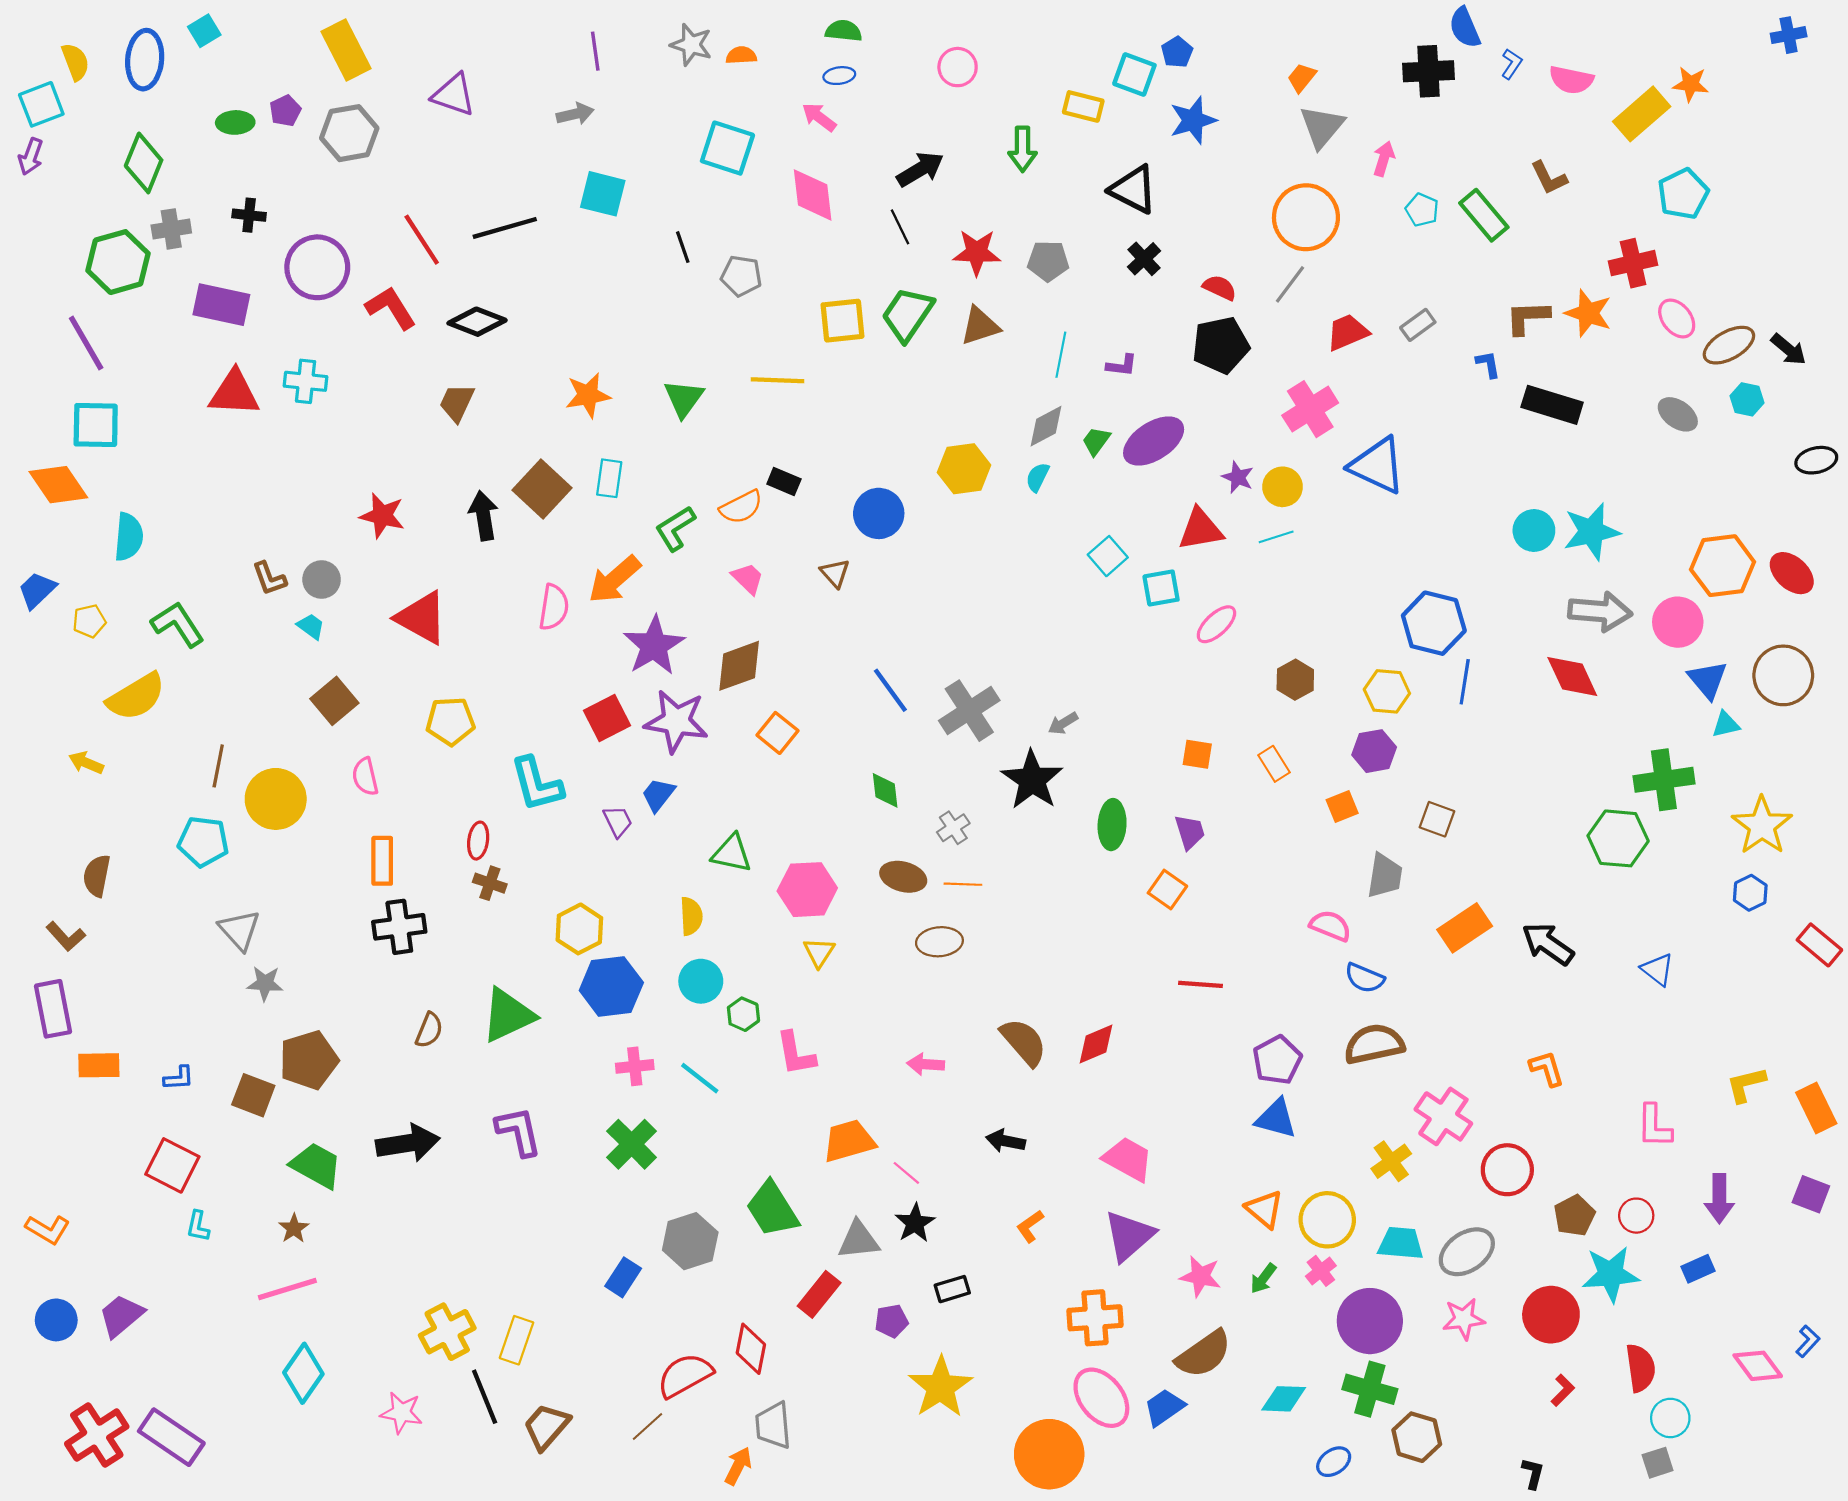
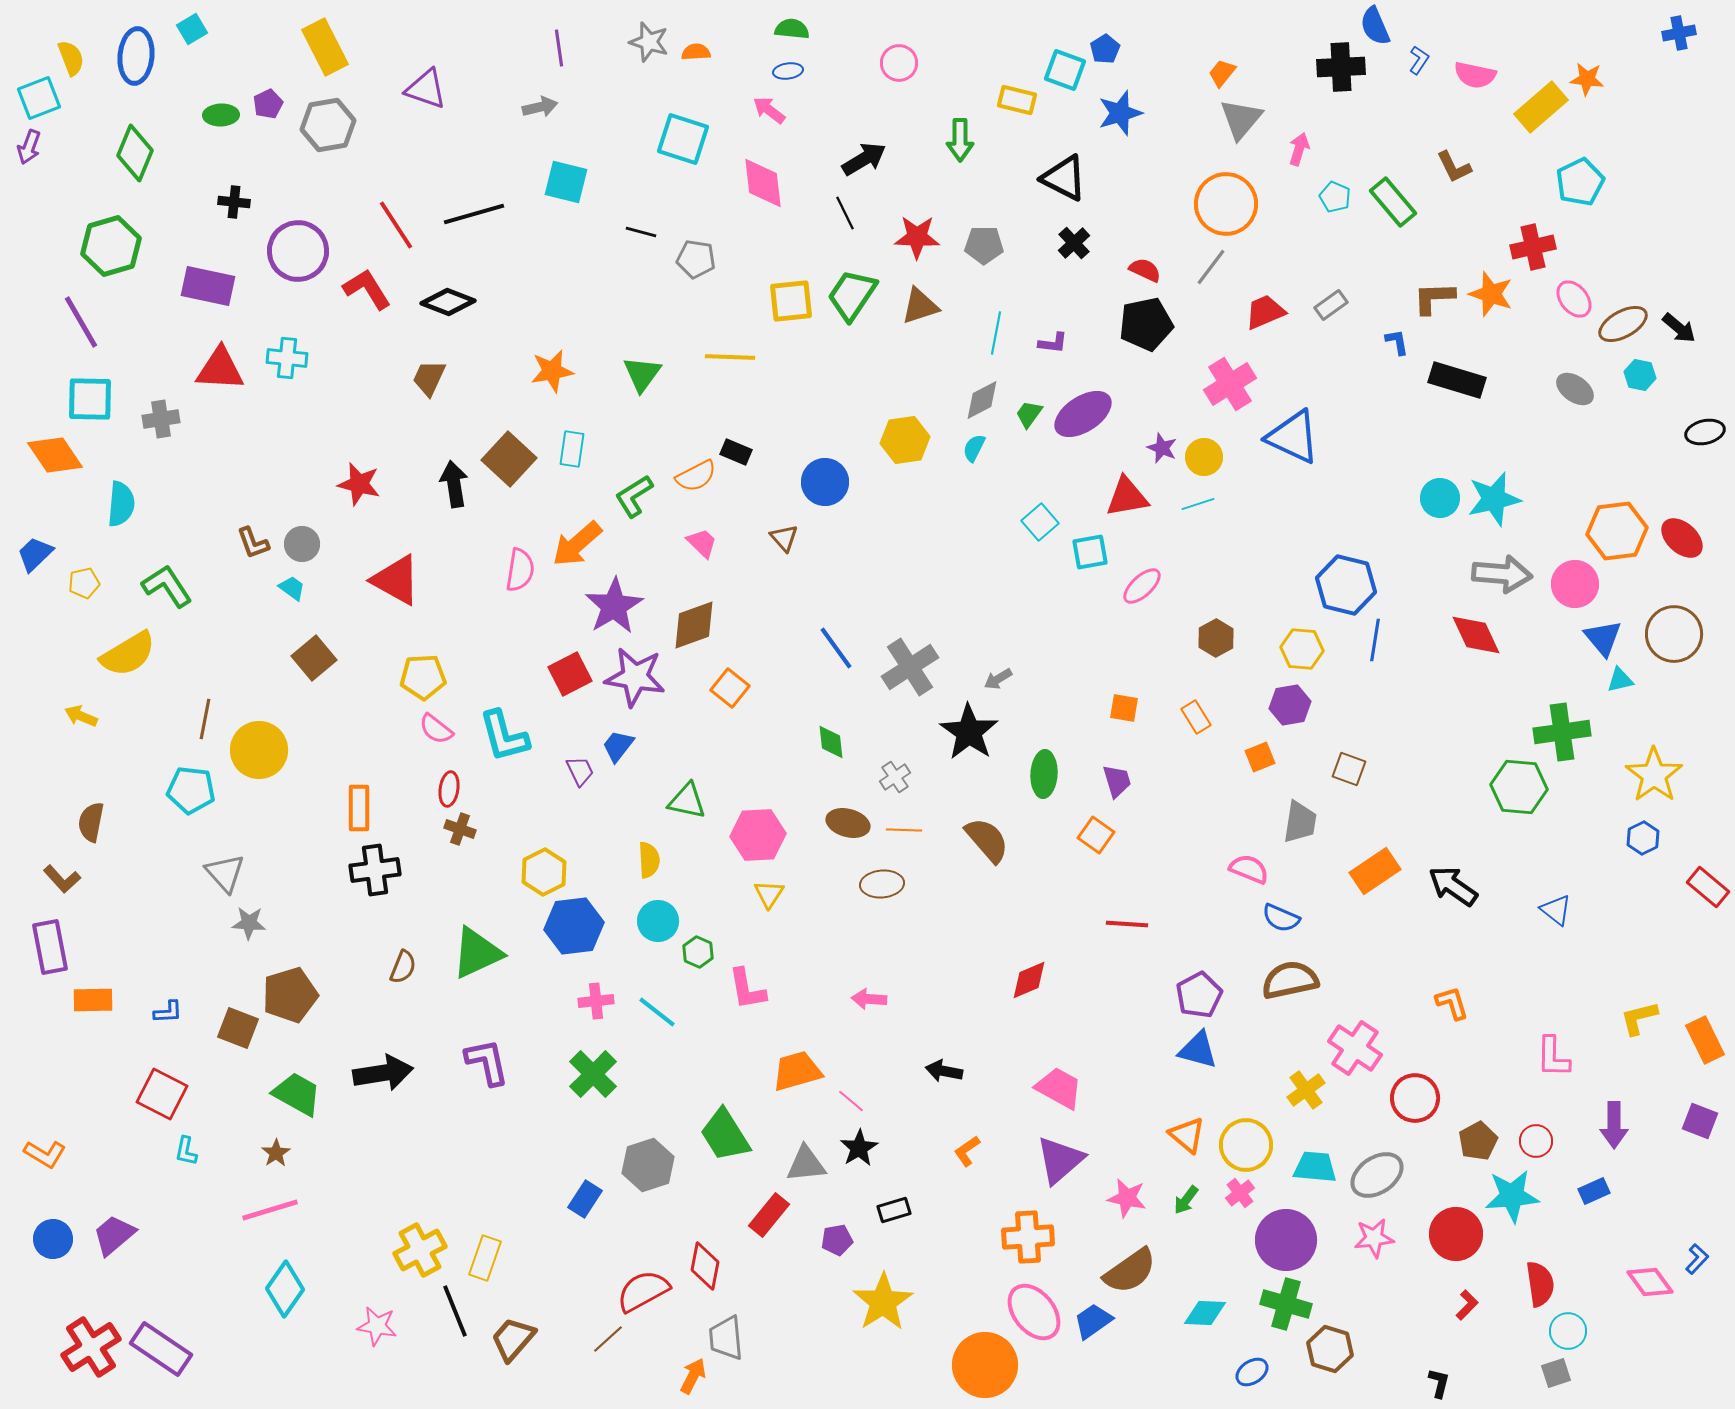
gray cross: (171, 229) -> (161, 419), moved
black line: (683, 247) -> (641, 232), turned -56
pink semicircle: (365, 777) -> (436, 729), moved, turned -39
brown semicircle: (1024, 1042) -> (987, 840), moved

